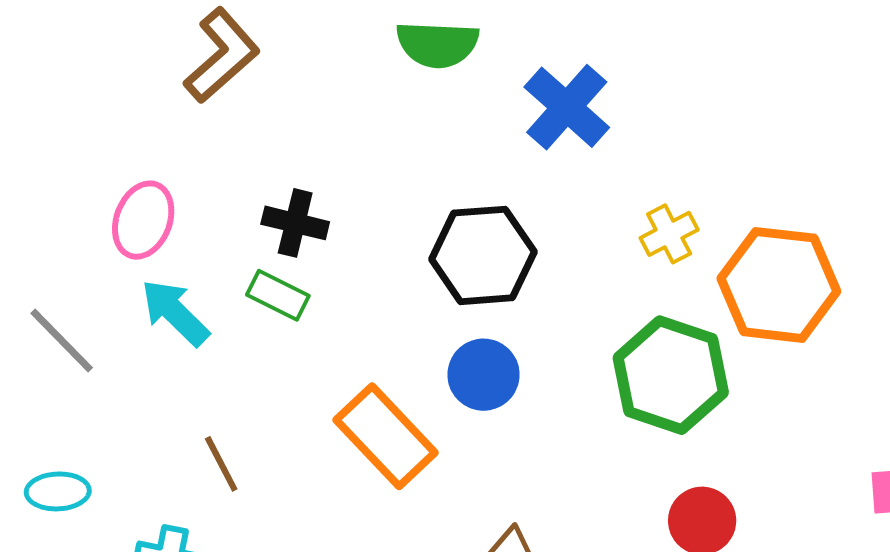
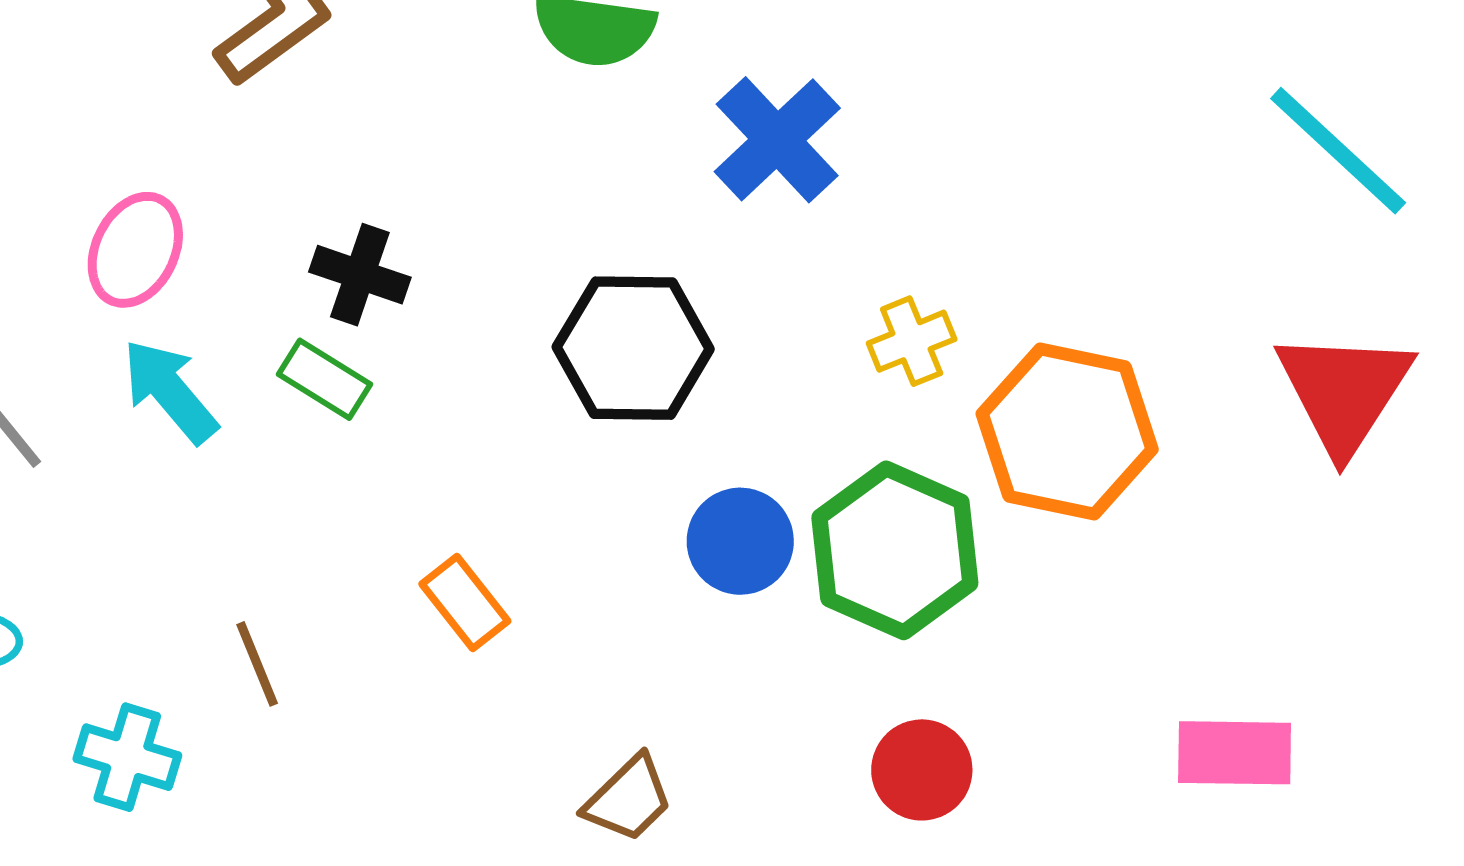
blue circle: (484, 375) -> (740, 541), moved
orange rectangle: (386, 436) -> (465, 602), size x0.6
brown line: (221, 464) -> (257, 664), moved

